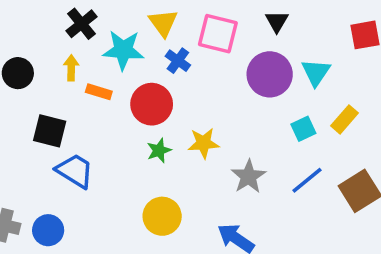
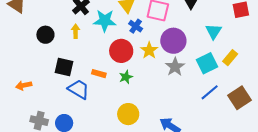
purple circle: (270, 74) -> (173, 41), moved
orange rectangle: (99, 92) -> (99, 74), moved
cyan square: (303, 129) -> (207, 63), size x1.5
yellow star: (204, 143) -> (149, 50), moved, turned -30
gray star: (249, 177) -> (175, 67), moved

